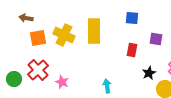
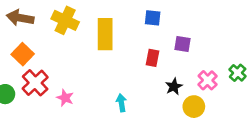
brown arrow: (26, 18) -> (20, 18), size x1.5
yellow cross: (64, 35) -> (65, 20), moved
orange square: (38, 38) -> (23, 54), moved, turned -36

